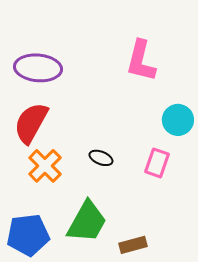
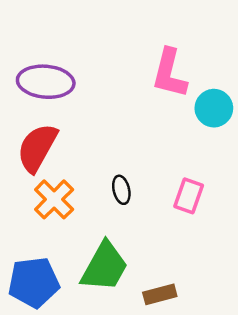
cyan circle: (178, 120) -> (214, 108), moved
black ellipse: (101, 158) -> (121, 190), turned 55

